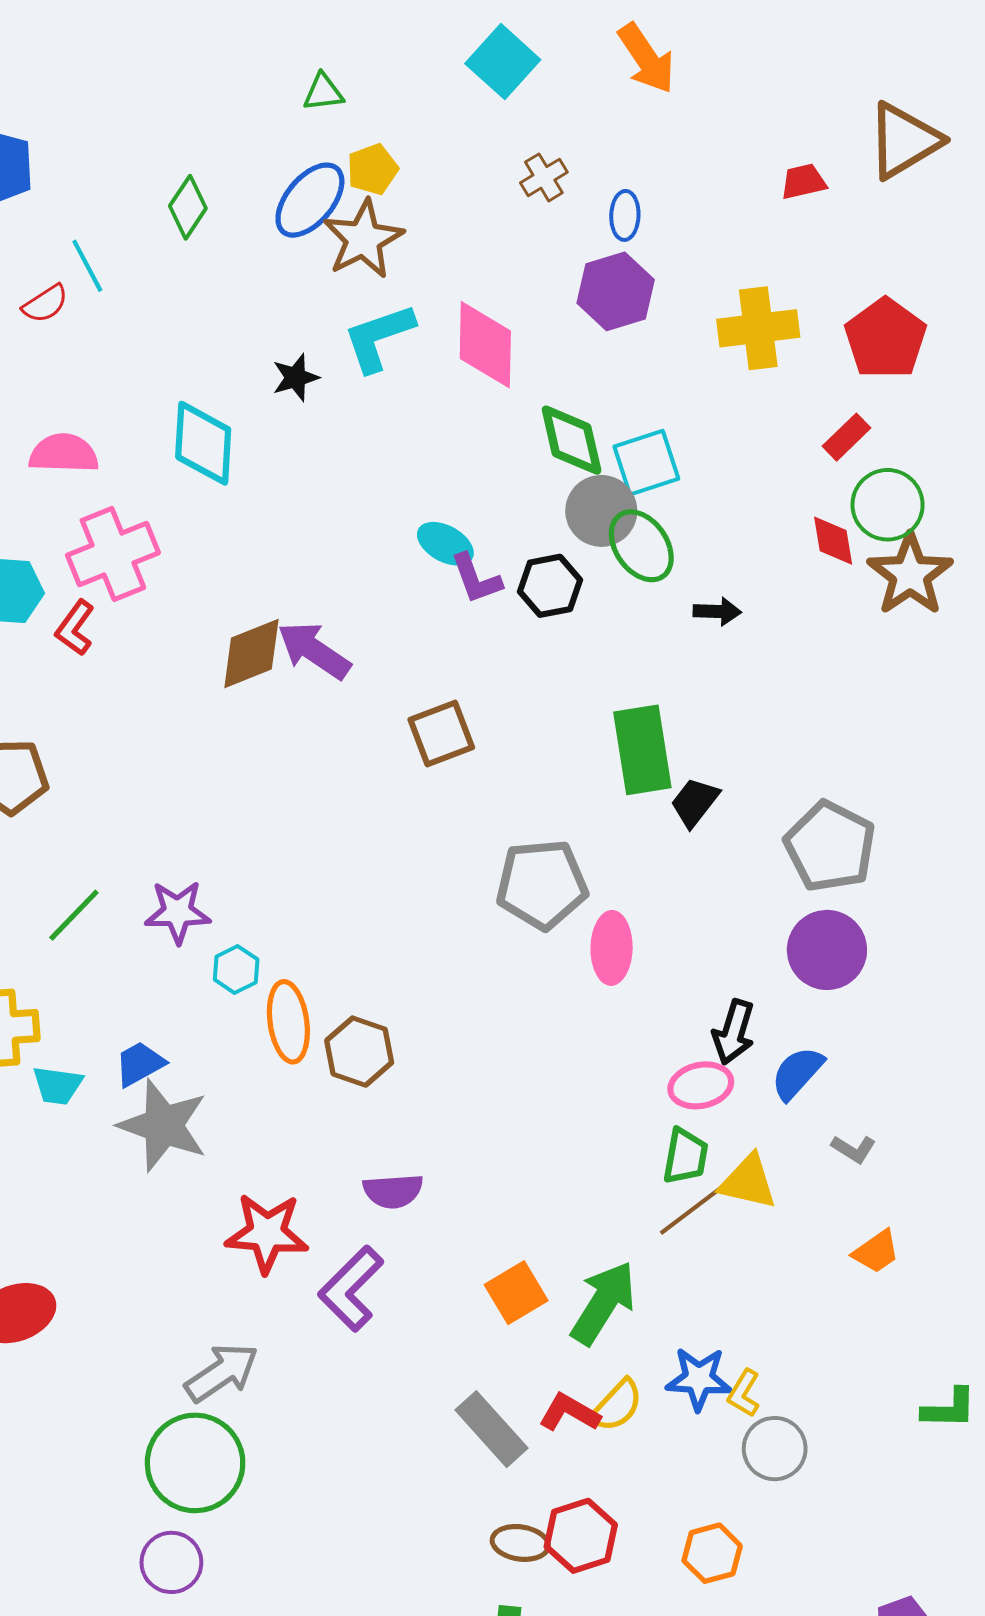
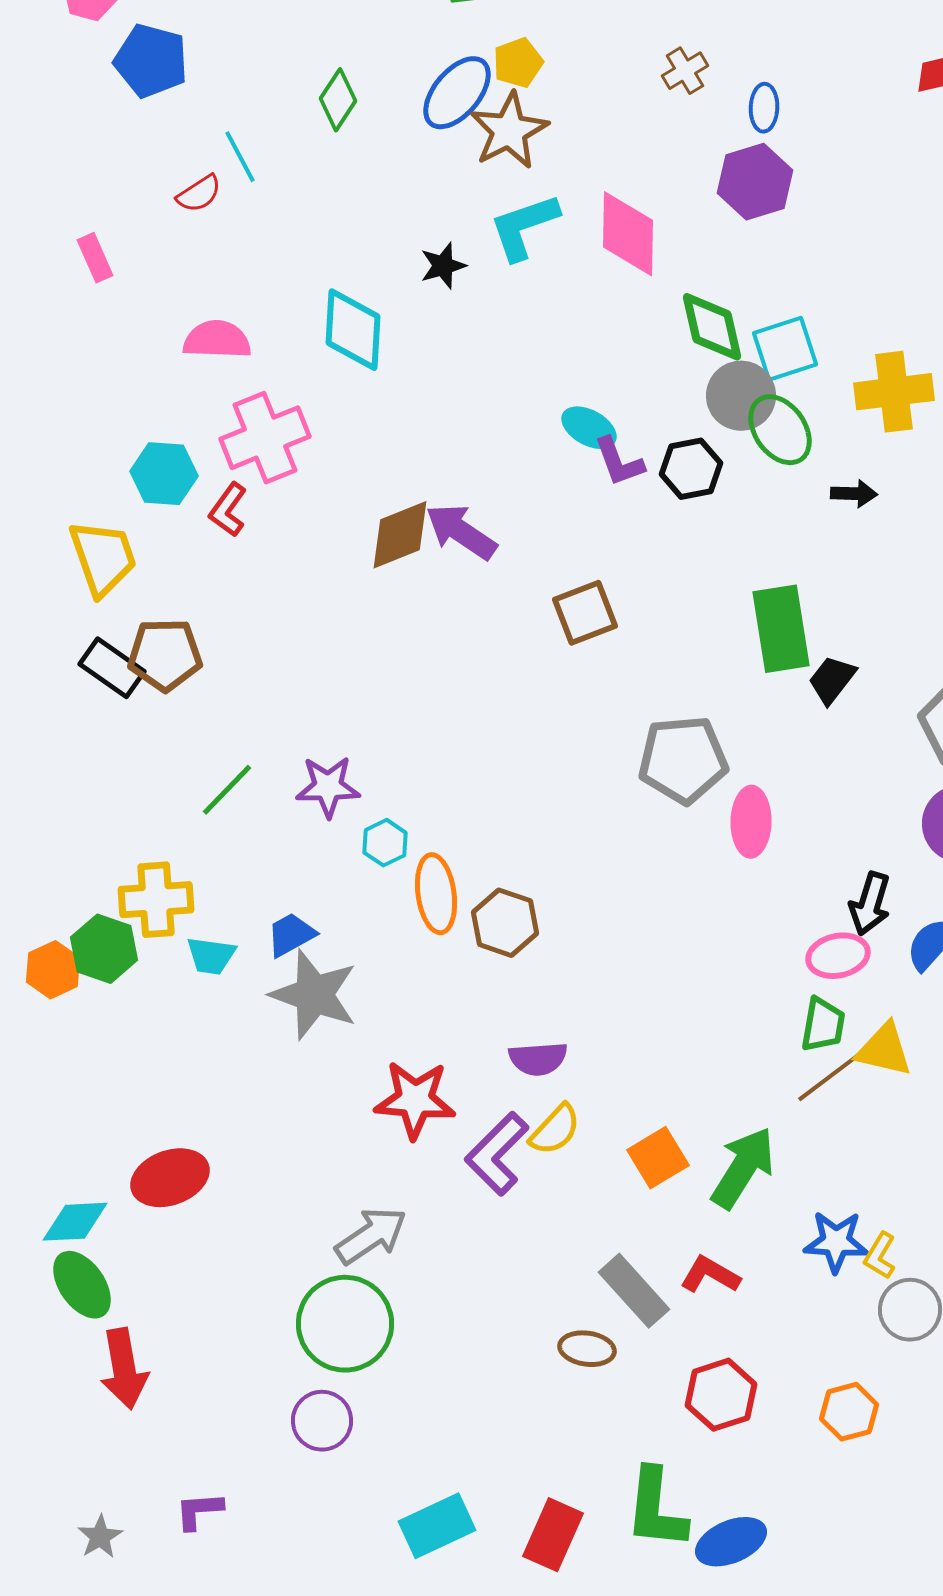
yellow cross: (758, 328) -> (894, 392), moved
yellow semicircle: (617, 1405) -> (555, 1130), moved
brown ellipse: (520, 1543) -> (587, 1349), moved

